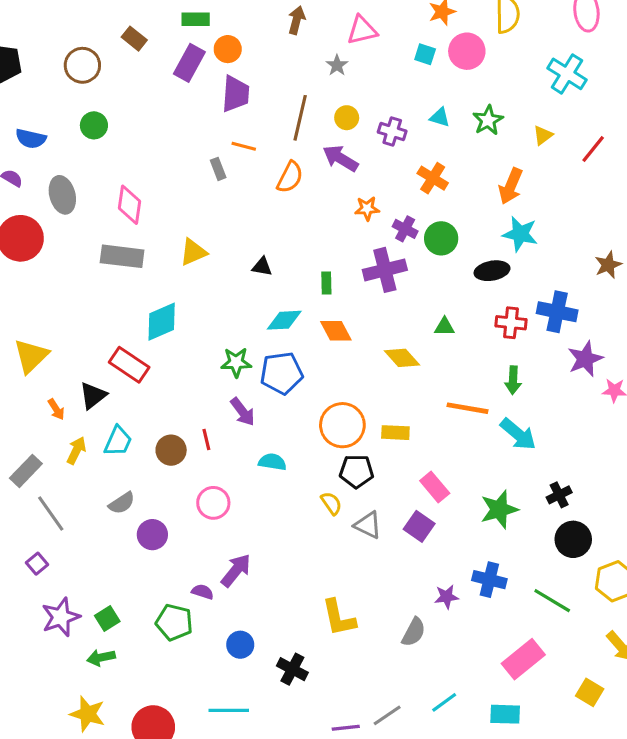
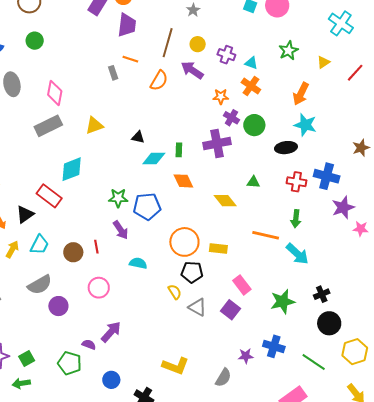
cyan triangle: (440, 117) -> (251, 63), moved
orange star: (367, 209) -> (221, 97), moved
gray rectangle: (122, 256) -> (48, 126), turned -36
cyan diamond: (284, 320) -> (154, 158), moved
gray semicircle: (122, 503) -> (40, 285), size x1.4
yellow L-shape: (339, 618) -> (176, 366), turned -60

